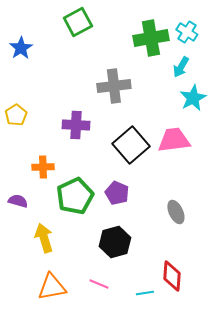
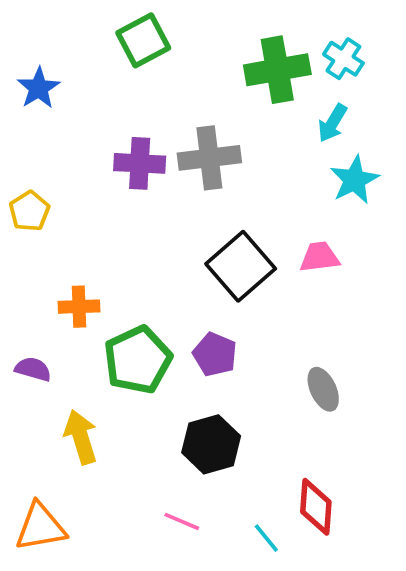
purple cross: (76, 125) -> (140, 163), moved
pink trapezoid: (174, 140) -> (320, 257), size x0.7
orange triangle: (52, 287) -> (40, 527), moved
cyan line: (145, 293) -> (266, 538), turned 60

